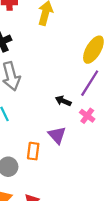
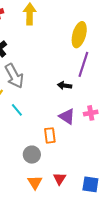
pink cross: (87, 116) -> (91, 113), moved, turned -32

